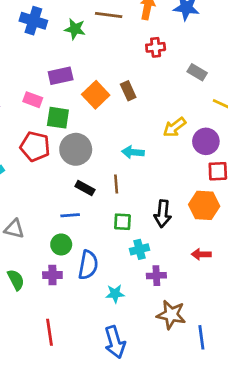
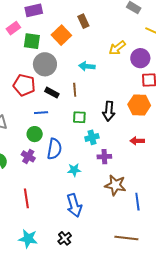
orange square: (96, 95) -> (61, 35), moved
pink rectangle: (33, 100) -> (13, 28), turned -56
red pentagon: (35, 146) -> (24, 85), moved
purple cross: (52, 275) -> (28, 156), turned 32

